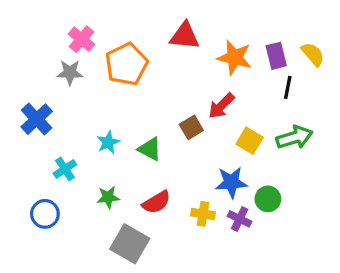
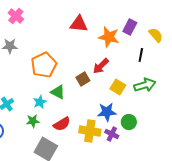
pink cross: (82, 39) -> (16, 16), moved
purple rectangle: (276, 56) -> (130, 27), moved, turned 42
orange pentagon: (126, 64) -> (44, 65), moved
cyan star: (108, 142) -> (40, 102), moved
yellow cross: (203, 214) -> (90, 131), size x1.5

